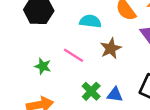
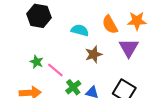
pink line: (73, 55) -> (55, 70), moved

